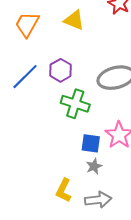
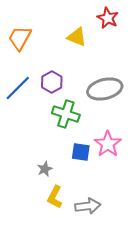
yellow triangle: (74, 20) -> (77, 37), moved
gray star: (94, 166) -> (45, 169), moved

